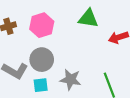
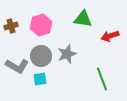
gray star: (71, 80) -> (67, 54), moved, turned -30

